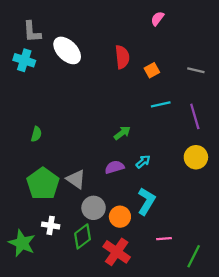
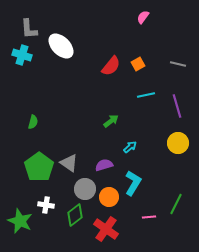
red semicircle: (122, 57) -> (111, 66), moved, turned 45
purple semicircle: (114, 167) -> (104, 165), moved
green line: (194, 256) -> (176, 204), moved

